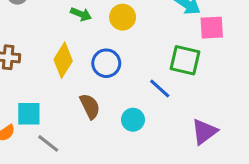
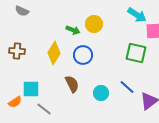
green arrow: (81, 14) -> (73, 30), moved
blue line: (160, 88) -> (127, 87), moved

